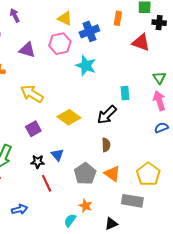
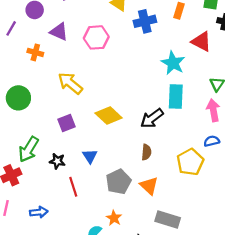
pink hexagon: (60, 44) -> (96, 37), moved
purple triangle: (27, 50) -> (59, 32), moved
cyan star: (86, 66) -> (173, 63), moved
cyan rectangle: (125, 93) -> (176, 96), size x1.5
black star: (38, 162) -> (57, 161), moved
yellow pentagon: (148, 174) -> (190, 162), moved

